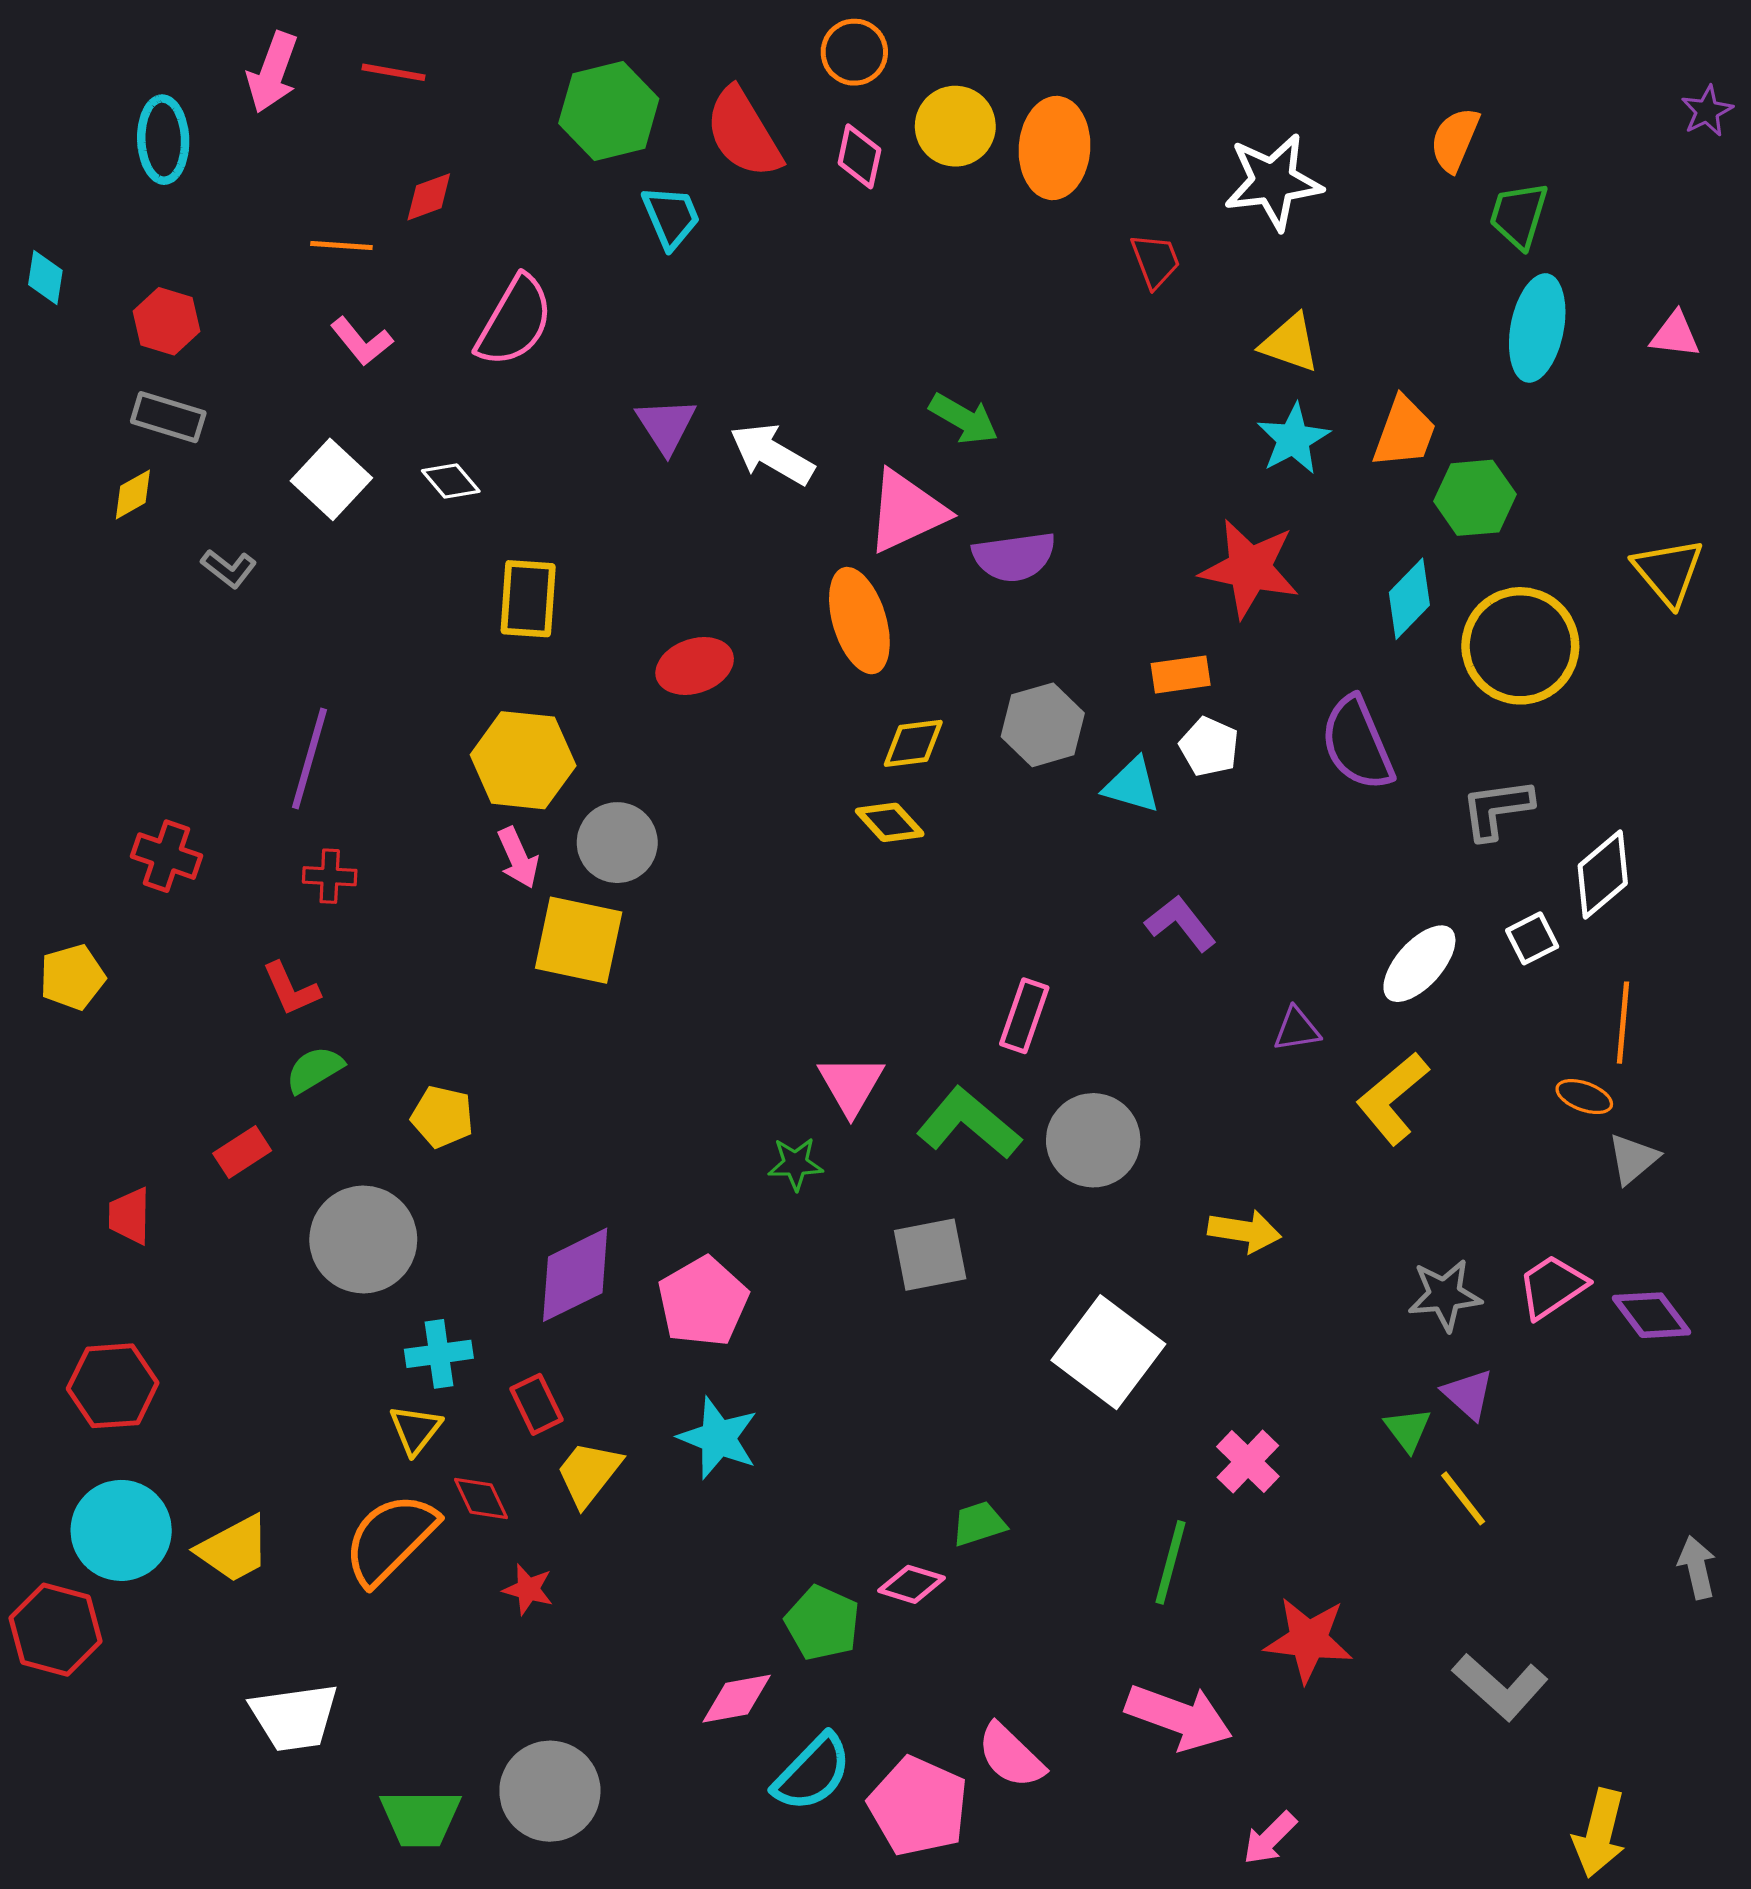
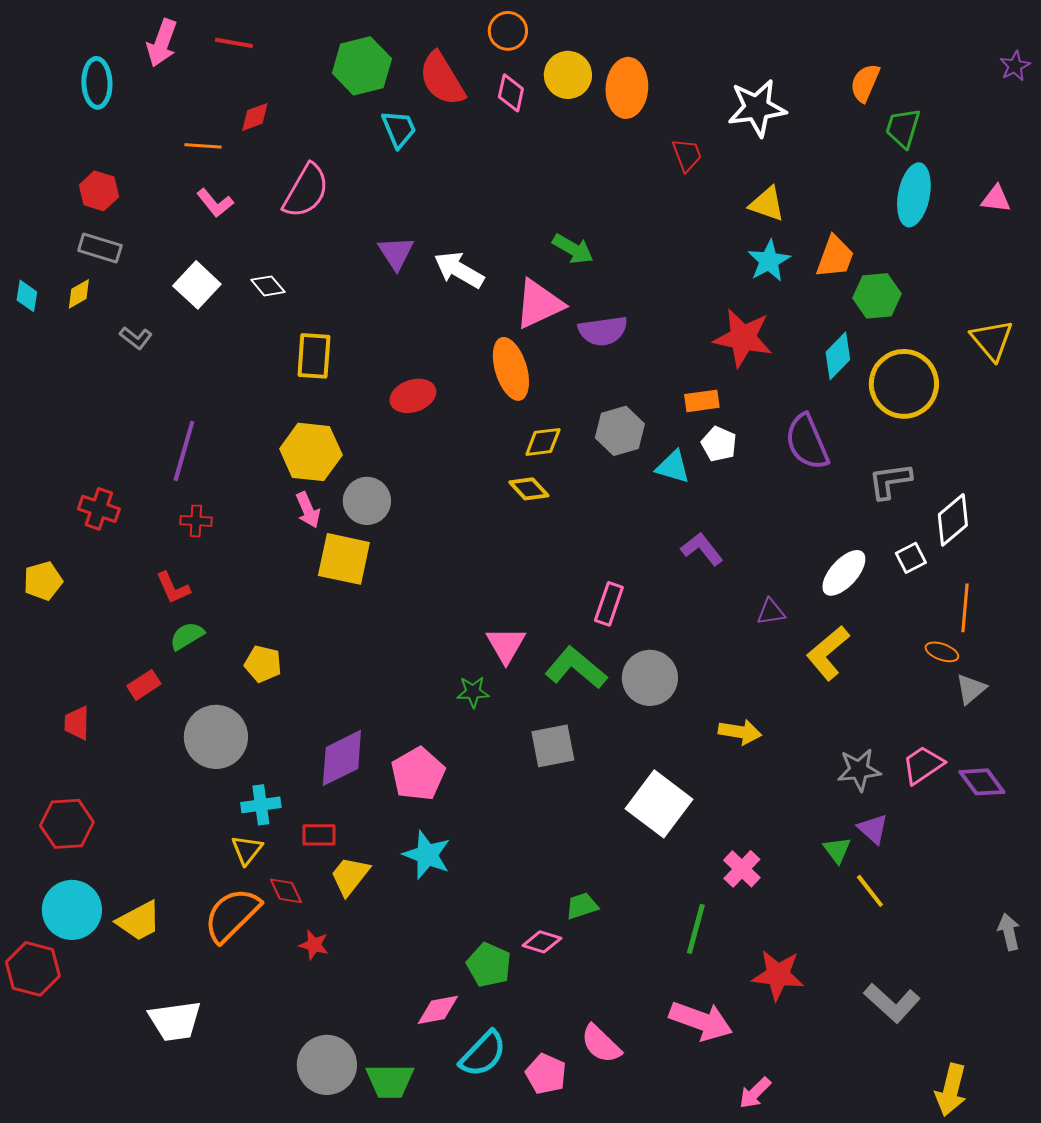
cyan diamond: (45, 277) -> (27, 296), moved
red rectangle: (536, 1404) -> (319, 835), turned -64
pink pentagon: (918, 1806) -> (546, 1074), size x0.7
green trapezoid: (420, 1818) -> (390, 1081), moved

